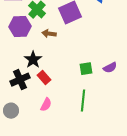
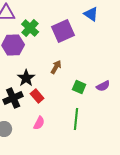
brown arrow: (49, 34) -> (56, 67), moved, turned 112
green square: (86, 69) -> (79, 87), turned 32

